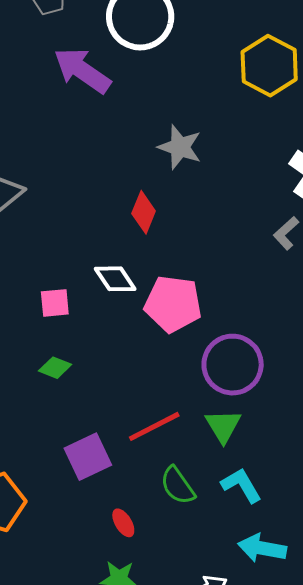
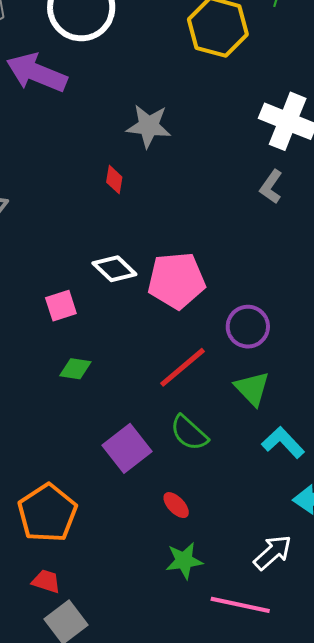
red diamond: (144, 212) -> (114, 180), moved, size x0.7
purple circle: (233, 365) -> (248, 327), size x0.7
red line: (154, 426) -> (183, 367), moved
green semicircle: (178, 486) -> (189, 433), moved

